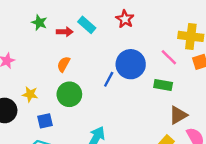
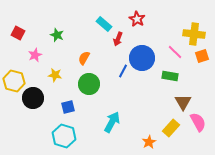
green star: (39, 23) -> (57, 35), moved
red arrow: (65, 32) -> (118, 39), moved, turned 112
yellow star: (30, 94) -> (55, 75), moved
brown triangle: (178, 115) -> (183, 102), turned -30

